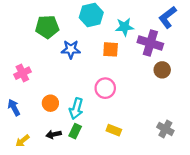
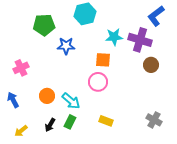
cyan star: (125, 27) -> (114, 37), moved
orange square: (111, 49) -> (103, 60), moved
cyan arrow: (76, 109) -> (71, 101), turned -66
black arrow: (54, 134) -> (50, 125), turned -48

